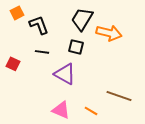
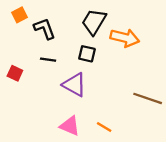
brown line: (119, 96) -> (148, 98), moved

